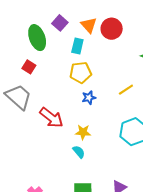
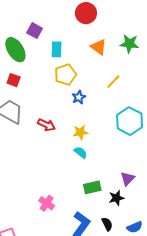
orange triangle: (89, 25) -> (99, 47), moved
red circle: (112, 29) -> (86, 13), moved
red arrow: (51, 118) -> (46, 125), size x0.7

